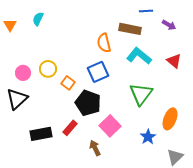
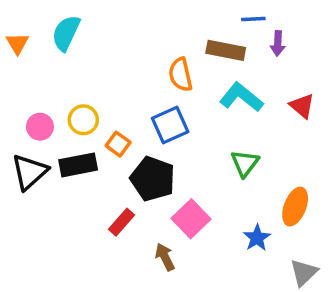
cyan semicircle: (38, 19) -> (66, 33), size x1.5
purple arrow: (169, 25) -> (278, 43), moved, turned 64
green triangle: (141, 94) -> (245, 163), size x0.7
black rectangle: (41, 134) -> (78, 165), moved

